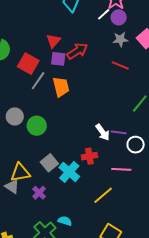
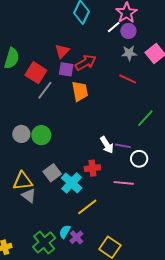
orange trapezoid: (61, 87) -> (80, 91), moved
gray circle: (15, 116) -> (21, 134), moved
gray triangle: (12, 186) -> (29, 195), moved
purple cross: (39, 193) -> (76, 237), moved
yellow line: (103, 195) -> (87, 207), moved
cyan semicircle: (65, 221) -> (65, 232), turned -80

